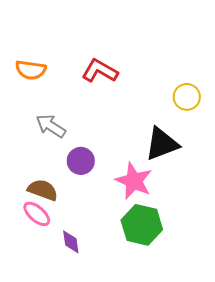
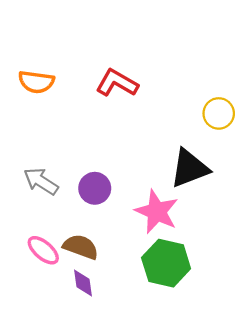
gray arrow: (51, 126) -> (41, 181), moved
brown semicircle: (43, 190) -> (81, 247), moved

